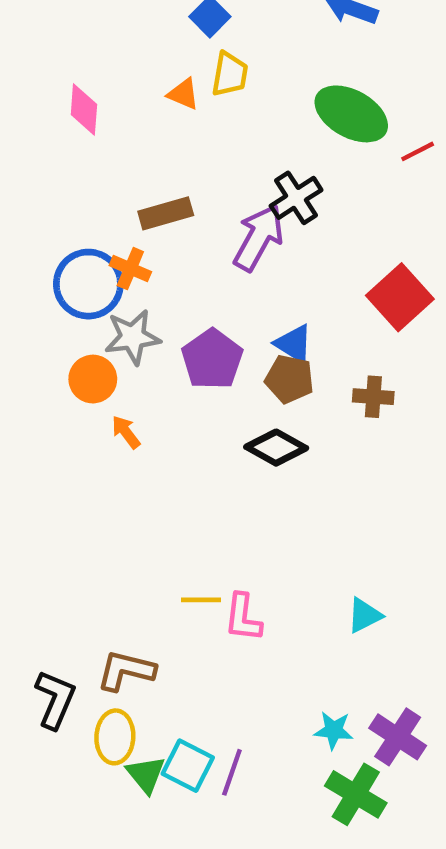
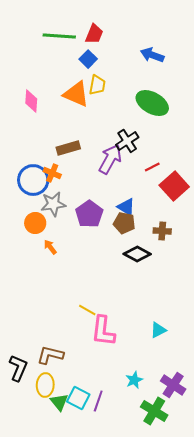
orange triangle: (183, 94) -> (76, 94), size x1.8
red line: (418, 151) -> (152, 167), moved
black diamond: (276, 448) -> (137, 254), moved
yellow line: (201, 600) -> (87, 310), moved, turned 30
pink L-shape: (243, 618) -> (103, 331), size x1.4
cyan star: (334, 730) -> (134, 380), moved, turned -30

